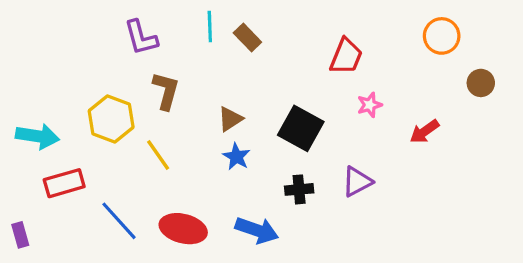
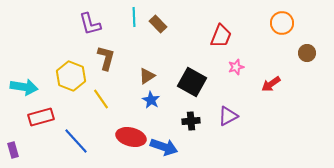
red ellipse: (183, 229) -> (131, 137), moved

